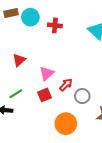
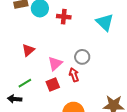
red arrow: (66, 85) -> (74, 75), turned -64
gray circle: (82, 96) -> (82, 57), moved

